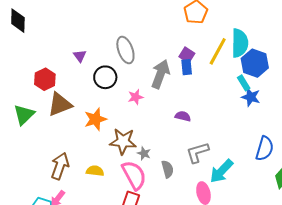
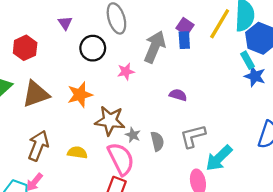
brown triangle: (60, 104) -> (36, 94), moved
gray semicircle: (168, 169) -> (157, 141), moved

